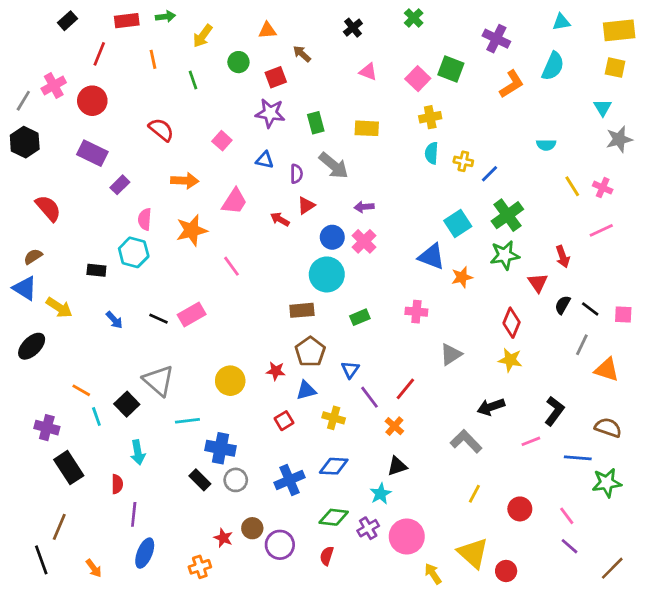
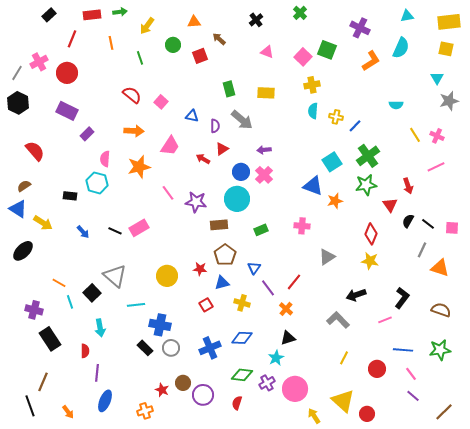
purple star: (270, 113) -> (196, 202), moved
red semicircle: (161, 130) -> (132, 95), moved
blue line: (578, 458) -> (403, 350), moved

